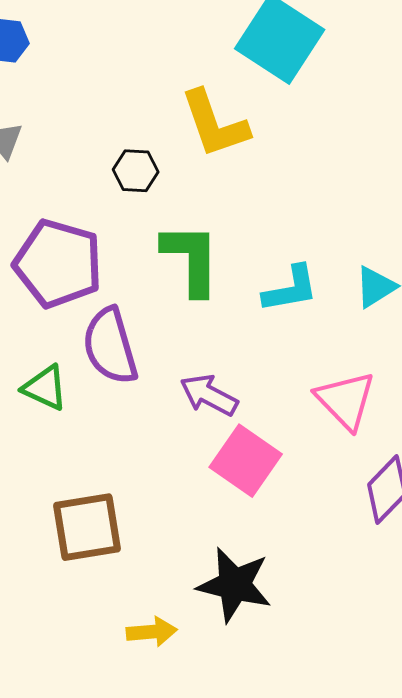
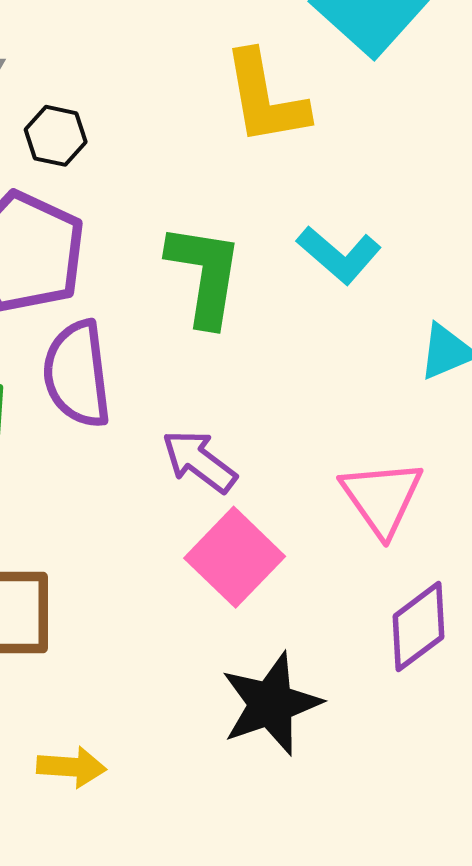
black hexagon: (136, 171) -> (56, 136), moved
cyan L-shape: (290, 289) -> (339, 255), moved, turned 42
black star: (234, 585) -> (271, 704), moved, turned 30

